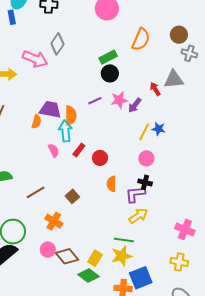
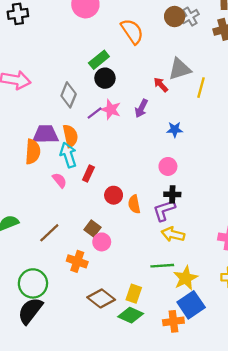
orange semicircle: (141, 39) -> (132, 31), turned -45
gray diamond: (57, 44) -> (69, 95), moved
gray cross: (189, 53) -> (190, 17), moved, turned -35
pink star: (119, 100) -> (111, 109), moved, turned -30
orange semicircle: (36, 122) -> (33, 152), size x1.5
yellow line: (144, 132) -> (201, 88), moved
red circle: (100, 158) -> (114, 195), moved
yellow arrow: (138, 216) -> (173, 234), turned -120
pink circle: (48, 250) -> (102, 242), moved
yellow star: (122, 256) -> (186, 278), moved

